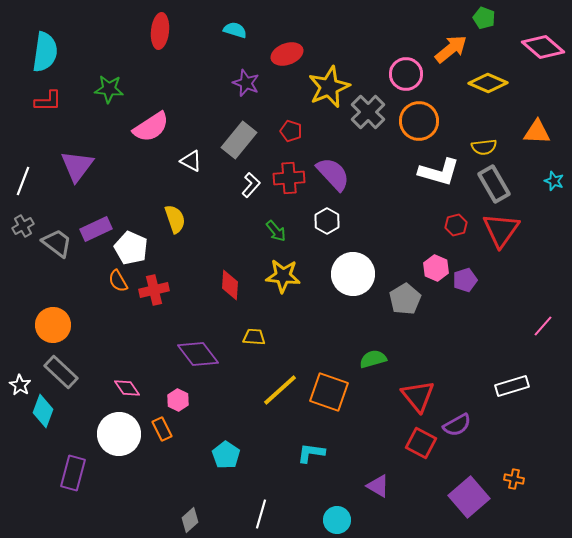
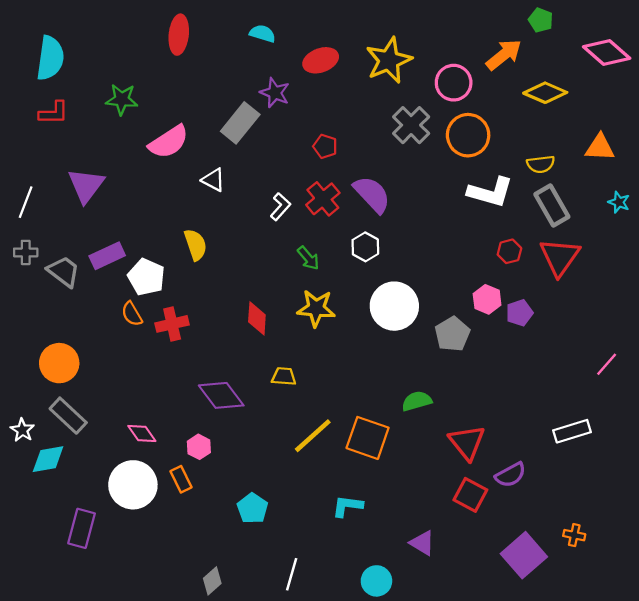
yellow star: (329, 87) -> (389, 60), moved
gray rectangle: (239, 140) -> (240, 123), moved
red cross: (289, 178) -> (323, 199), turned -36
gray cross: (23, 226) -> (26, 252), turned 30
cyan diamond: (43, 411) -> (48, 459), turned 60

